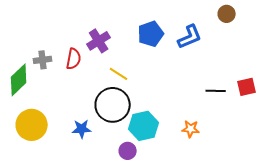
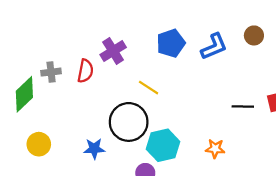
brown circle: (227, 14) -> (254, 35), moved
yellow line: (119, 74) -> (149, 88), moved
yellow circle: (32, 125) -> (39, 144), size x0.7

